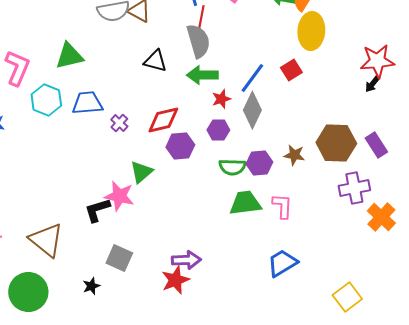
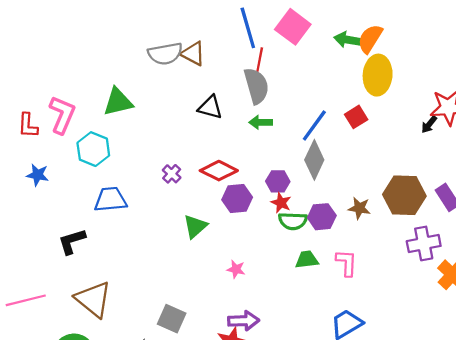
green arrow: (202, 75) -> (261, 122), size x0.7
black arrow: (372, 84) -> (429, 124), moved
red star: (221, 99) -> (281, 203), moved, turned -30
blue trapezoid: (87, 103) -> (110, 200), moved
red diamond: (163, 120) -> (219, 171), turned 40
pink star: (119, 196) -> (236, 269), moved, size x0.6
green trapezoid: (245, 203) -> (307, 260), size x0.7
black L-shape: (97, 210) -> (72, 241), moved

